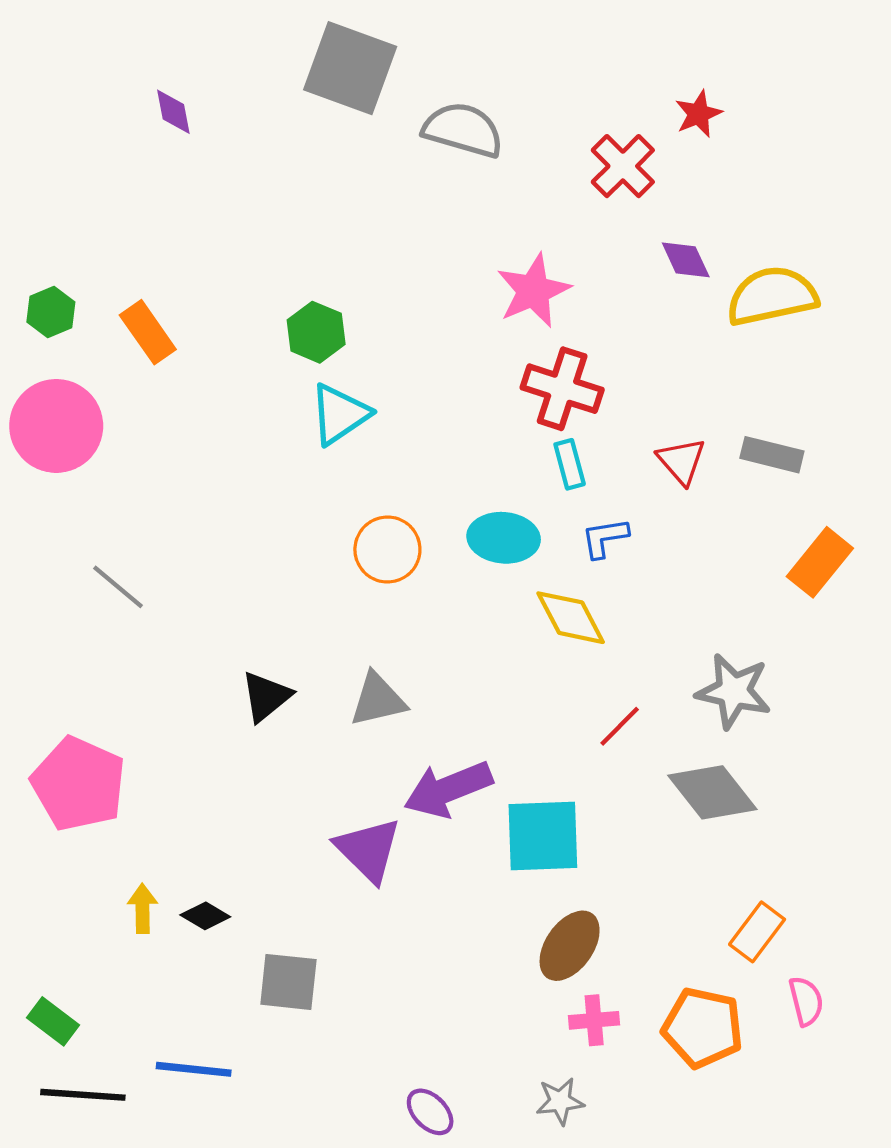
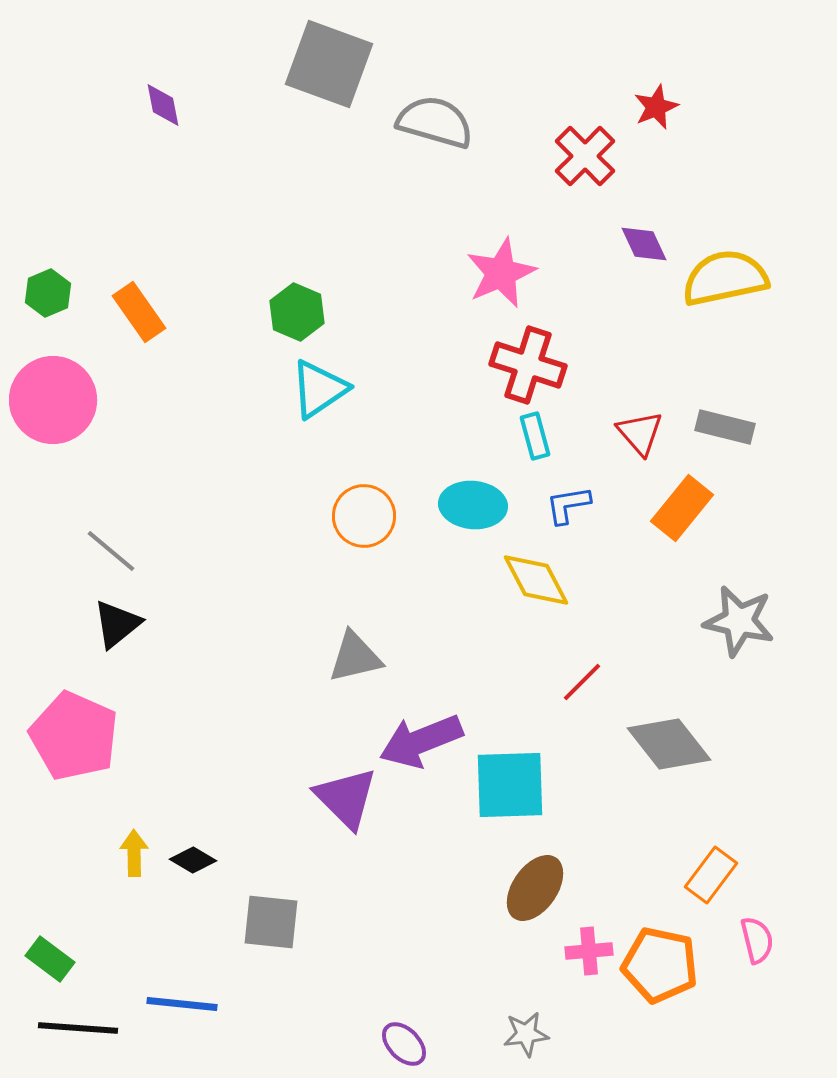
orange rectangle: (820, 562) -> (682, 508), moved
gray star: (734, 691) -> (739, 621), moved
black triangle: (266, 696) -> (117, 624), moved
pink cross: (594, 1020) -> (589, 951), moved

